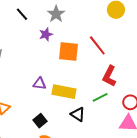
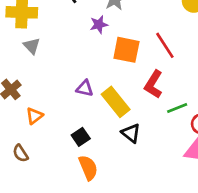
red L-shape: (109, 76) -> (153, 84), moved
yellow rectangle: (64, 92) -> (116, 102), turned 35
green line: (100, 97) -> (177, 108), moved

